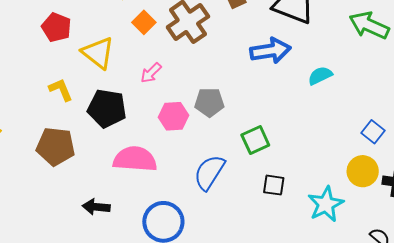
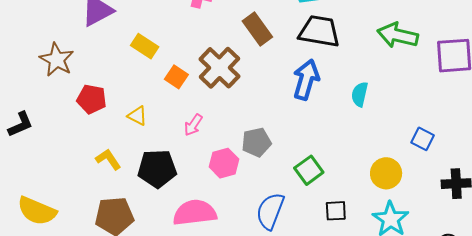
blue arrow: (270, 51) -> (306, 80), turned -54
yellow triangle: (98, 53) -> (137, 116), size x0.6
cyan semicircle: (320, 76) -> (360, 94), turned -40
yellow circle: (363, 171) -> (386, 173), moved

